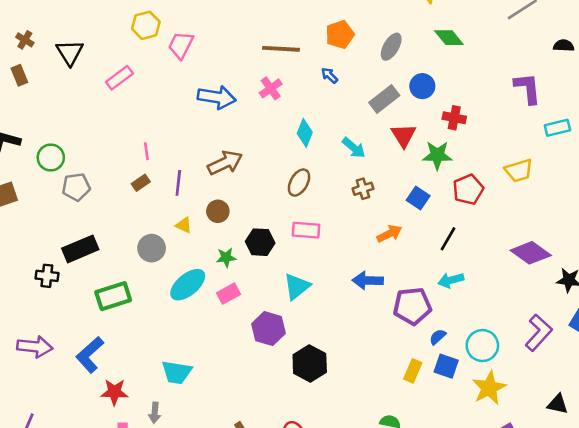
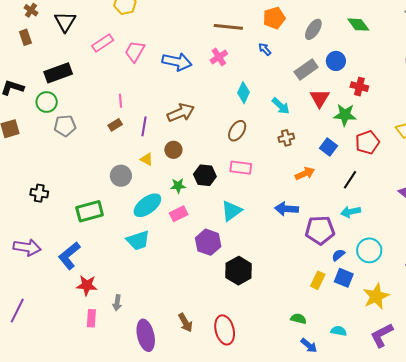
pink trapezoid: (181, 45) -> (135, 51), moved
black rectangle: (80, 249) -> (58, 73), moved
cyan circle: (482, 346) -> (369, 250), moved
cyan trapezoid: (177, 372) -> (138, 240), moved, turned -30

